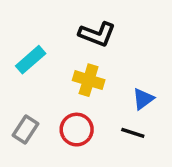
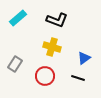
cyan rectangle: (31, 60) -> (18, 18), moved
gray rectangle: (25, 130) -> (15, 64), moved

